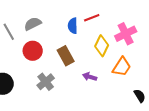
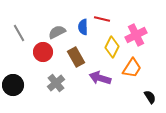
red line: (92, 18) -> (102, 19), turned 35
gray semicircle: (33, 24) -> (57, 32), moved
purple arrow: (90, 77) -> (100, 78), size x1.5

